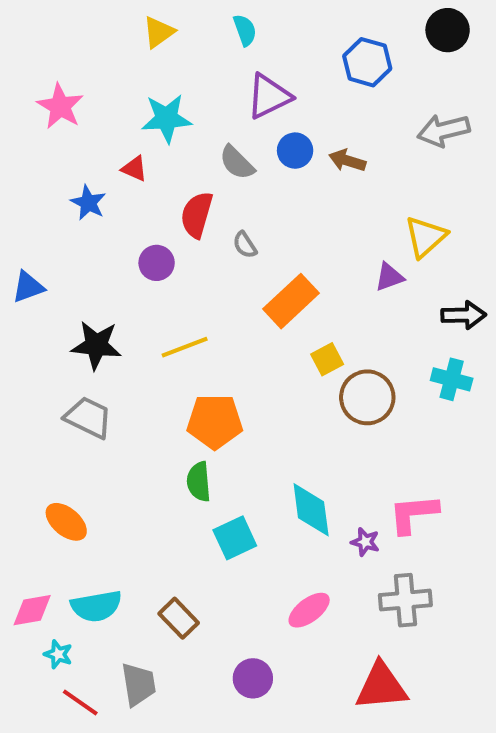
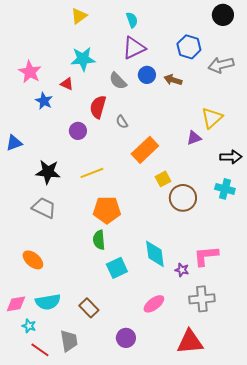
cyan semicircle: (245, 30) -> (132, 20), moved
blue hexagon: (367, 62) -> (189, 47), moved
pink star: (60, 106) -> (30, 72), moved

